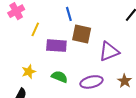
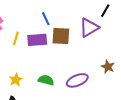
purple rectangle: (56, 46) -> (37, 40), moved
purple triangle: (109, 51) -> (89, 28), moved
brown star: (125, 81) -> (108, 67), moved

